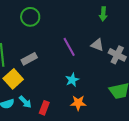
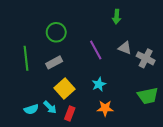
green arrow: (103, 14) -> (117, 17), moved
green circle: (30, 17) -> (56, 32), moved
yellow square: (13, 79) -> (65, 88), moved

